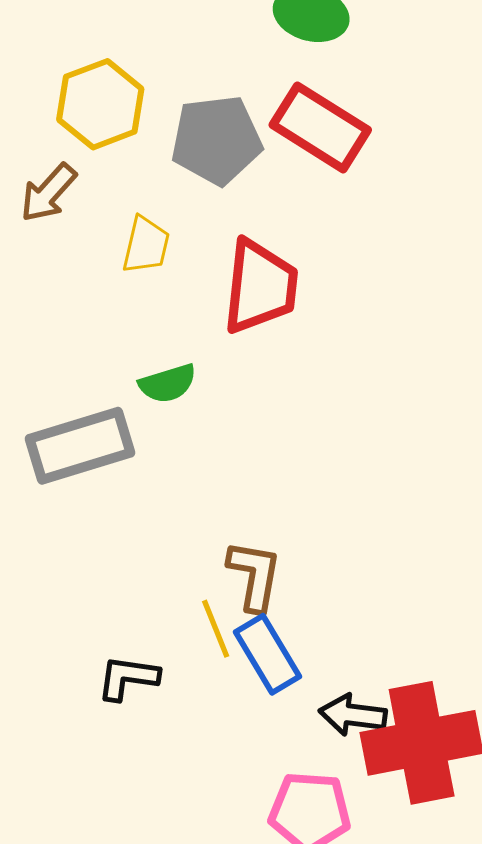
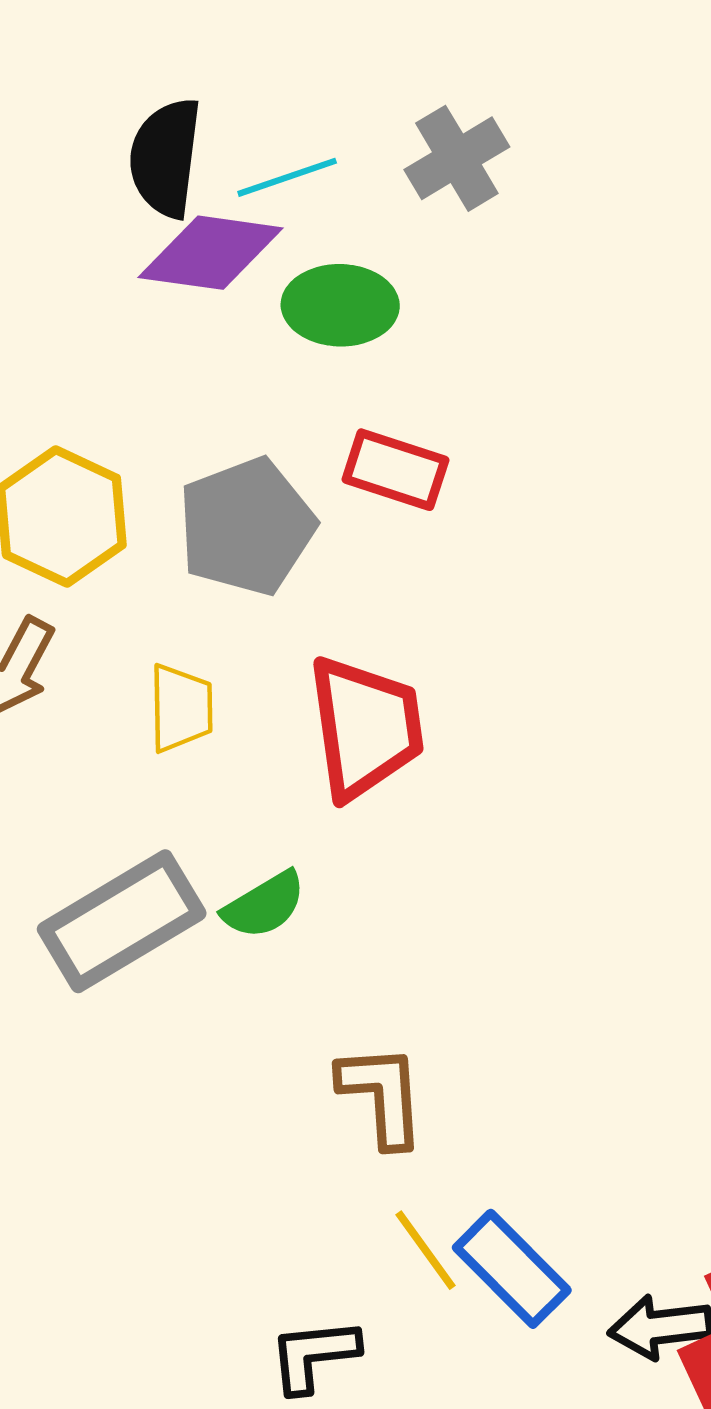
red rectangle: (320, 127) -> (395, 470), size x0.7
gray rectangle: (80, 446) -> (122, 921), moved
brown L-shape: (254, 576) -> (382, 1095), moved

